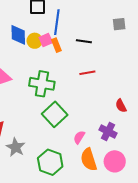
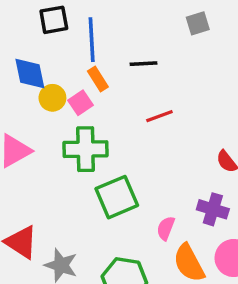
pink square: (46, 40) -> (81, 103), moved
yellow circle: (35, 41) -> (52, 98), moved
green square: (55, 114) -> (117, 197), turned 30

